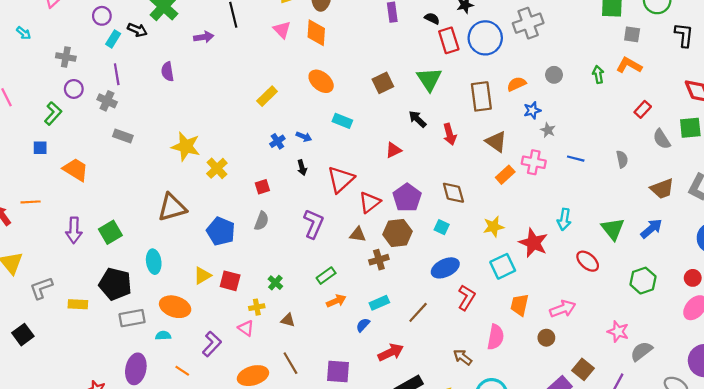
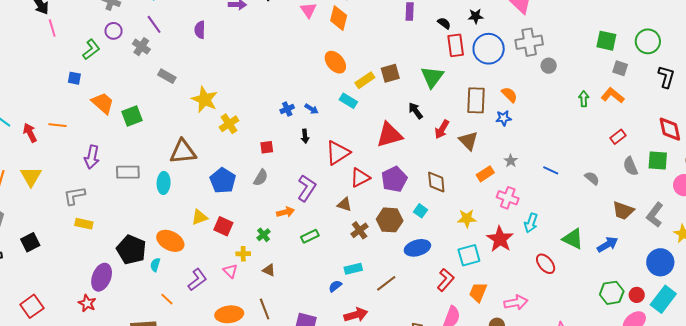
purple line: (117, 74) -> (154, 24), turned -36
gray circle: (554, 75) -> (549, 66), moved
orange semicircle: (517, 84) -> (509, 95), turned 60
yellow rectangle: (267, 96) -> (365, 80), moved
blue star: (532, 110) -> (504, 118), moved
gray star: (548, 130) -> (511, 161), moved
red arrow: (450, 134) -> (442, 129), turned 36
gray rectangle: (123, 136) -> (167, 76), moved
brown triangle: (496, 142) -> (468, 141), moved
red triangle: (393, 150) -> (389, 135), size x1.8
gray semicircle: (622, 159) -> (592, 178), turned -49
pink cross: (534, 162) -> (508, 198), moved
brown trapezoid: (662, 189) -> (623, 211), turned 30
green triangle: (613, 229) -> (573, 239), turned -35
green square: (110, 232) -> (132, 116), moved
brown hexagon: (397, 233) -> (390, 220), moved
brown cross: (379, 260) -> (360, 230), turned -30
cyan ellipse: (154, 262) -> (164, 183), moved
green hexagon: (643, 281) -> (612, 293), moved
black pentagon: (115, 284) -> (131, 250), moved
gray L-shape: (41, 288) -> (74, 196), moved
red L-shape: (467, 298) -> (446, 280), moved
orange arrow: (336, 301) -> (285, 212), moved
gray rectangle: (132, 318) -> (128, 172), moved
cyan semicircle: (163, 336) -> (155, 265), turned -80
purple ellipse: (136, 369) -> (102, 277), moved

